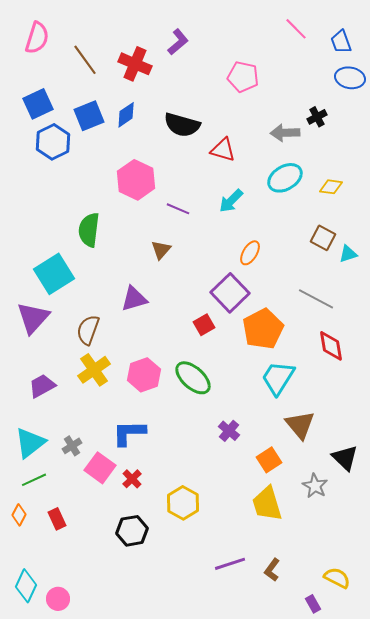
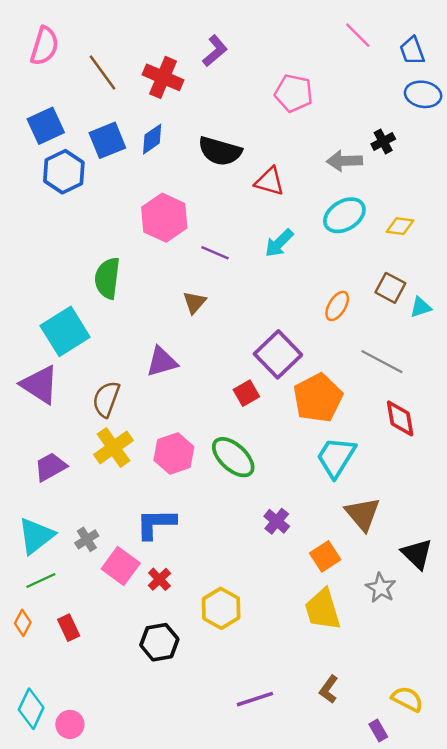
orange ellipse: (250, 253) -> (337, 306), moved
purple triangle: (33, 318) -> (40, 385), turned -39
purple line: (230, 564) -> (255, 699), moved

